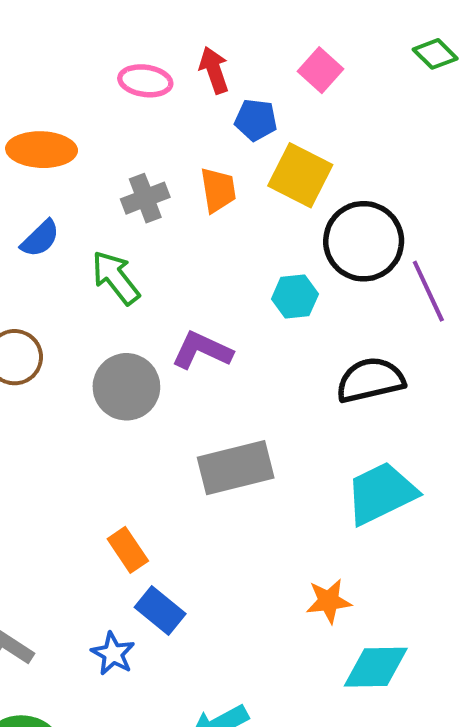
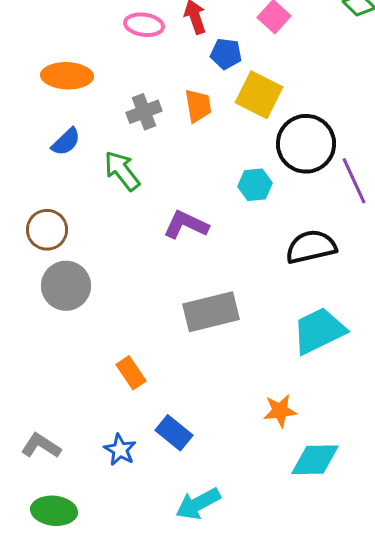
gray circle: (126, 387) -> (66, 286), moved
blue rectangle: (160, 611) -> (174, 433), moved

